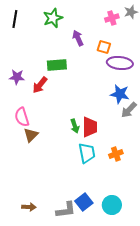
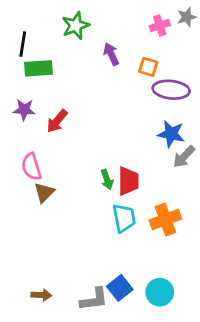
black line: (15, 19) -> (23, 44), moved
green rectangle: (57, 65) -> (38, 68), moved
orange cross: (116, 154) -> (165, 219), size x1.5

